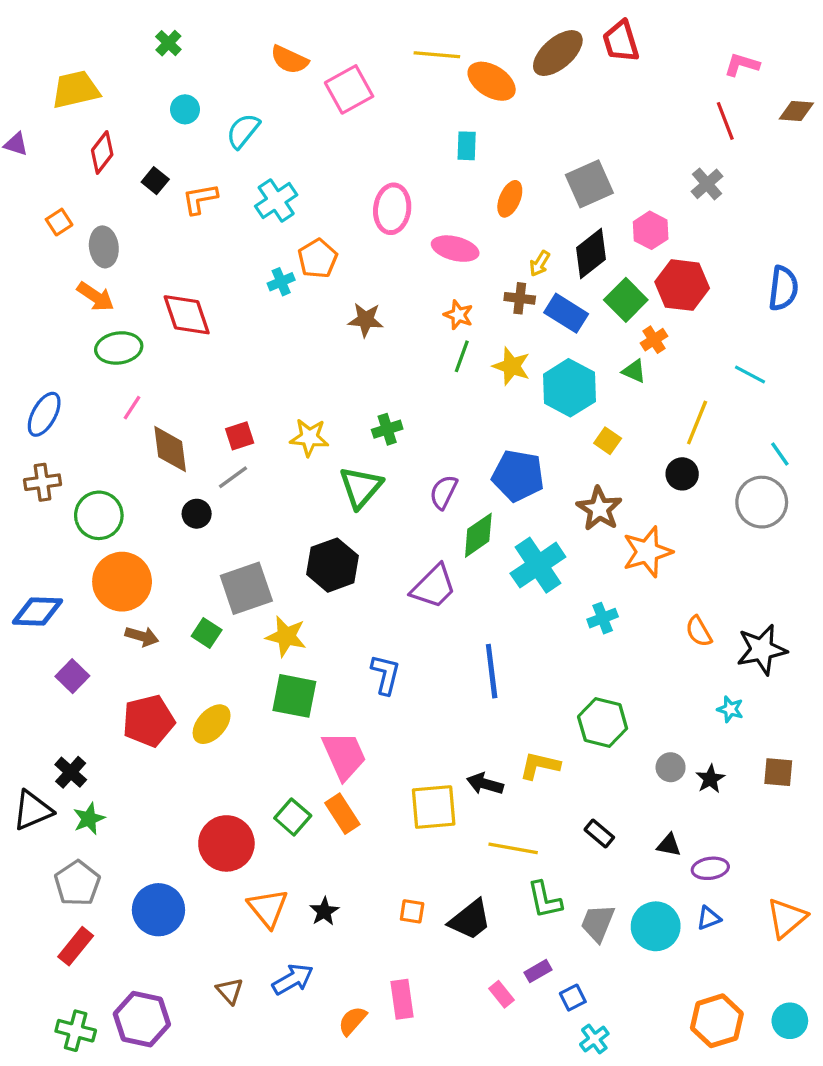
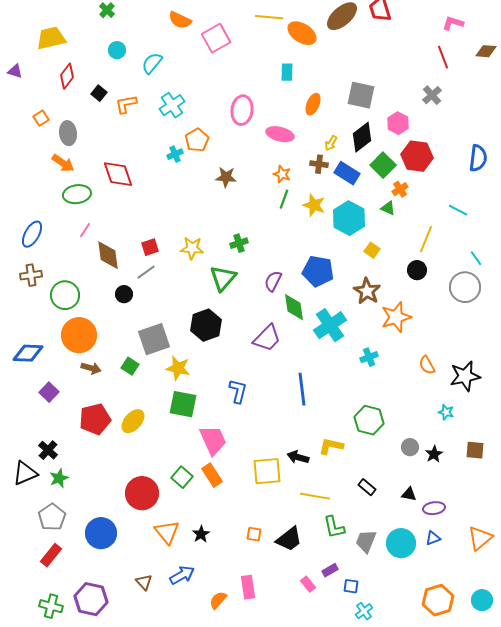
gray square: (589, 184) -> (361, 95), turned 36
green diamond: (478, 535) -> (294, 307), turned -64
blue square: (573, 998) -> (351, 586), turned 35

